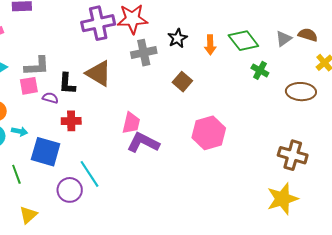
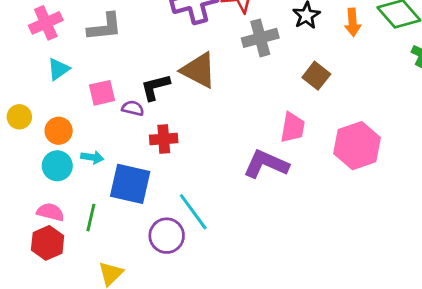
gray L-shape: (37, 66) -> (105, 27), moved
black L-shape: (67, 84) -> (155, 87), turned 75
pink trapezoid: (131, 123) -> (293, 128), moved
green line: (16, 174) -> (91, 218), turned 36

